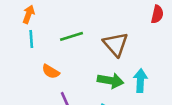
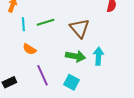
cyan line: (31, 39) -> (23, 24), moved

